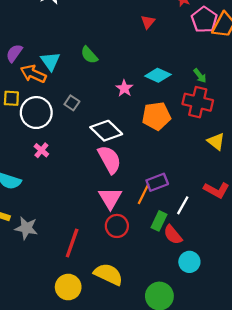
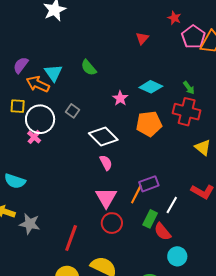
pink cross: (41, 150) -> (34, 137), moved
pink semicircle: (109, 159) -> (106, 163), size x0.6

